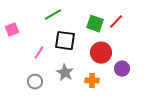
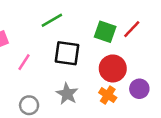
pink line: (39, 53) -> (24, 62), moved
orange cross: (92, 81) -> (108, 95), moved, turned 32

